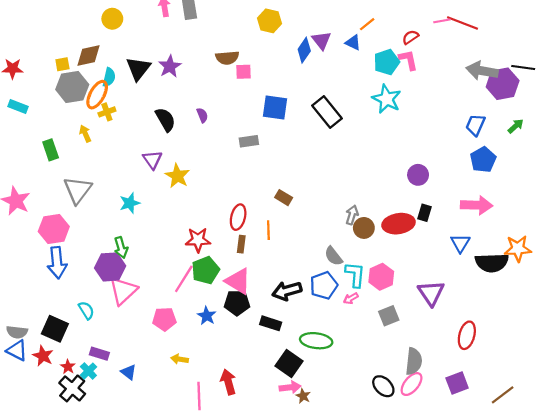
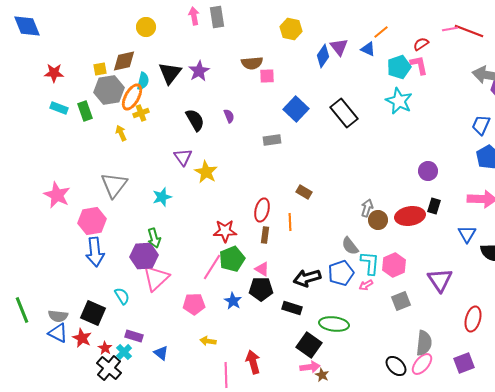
blue square: (275, 108) -> (296, 109), turned 35
green rectangle: (51, 150) -> (85, 111), moved
pink triangle: (238, 281) -> (262, 269), size x0.6

